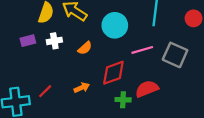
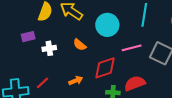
white cross: (54, 41) -> (49, 48), moved
orange semicircle: (85, 48) -> (80, 45), turned 80

